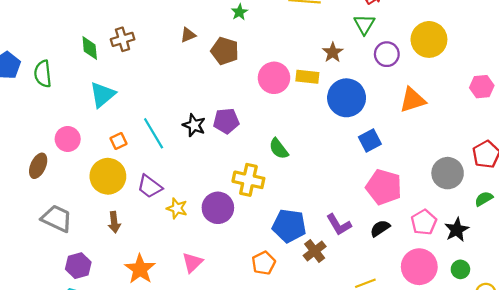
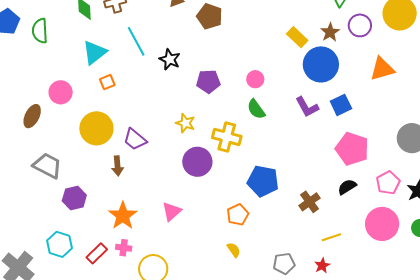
brown star: (333, 52) -> (330, 32), moved
yellow rectangle: (307, 77) -> (297, 37), moved, turned 35
pink circle: (274, 78) -> (255, 79), moved, size x0.6
black star: (194, 125) -> (170, 59), moved
cyan line: (154, 133) -> (136, 41), moved
orange square: (119, 141) -> (107, 82), moved
yellow star: (177, 208) -> (185, 123), moved
brown arrow: (114, 222) -> (117, 166), moved
purple L-shape: (339, 225) -> (307, 107), moved
brown cross: (315, 251) -> (309, 202), moved
purple hexagon: (78, 266) -> (74, 198), moved

